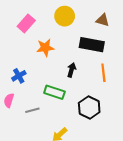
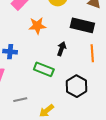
blue cross: (19, 76) -> (10, 52), turned 32
gray line: (32, 110) -> (20, 100), moved

